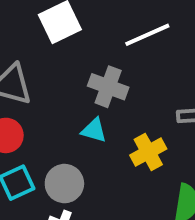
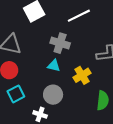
gray circle: (64, 184) -> (53, 95), moved

